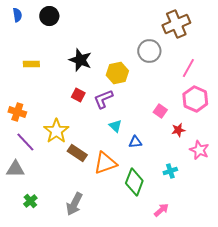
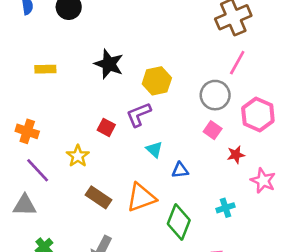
gray circle: (149, 51) -> (215, 95), moved
pink line: (188, 68) -> (237, 63), moved
red square: (78, 95) -> (106, 127), moved
yellow star: (56, 131) -> (78, 156), size x0.7
brown rectangle: (77, 153) -> (98, 197), moved

